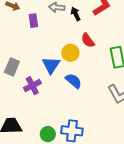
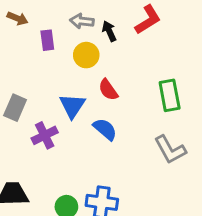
red semicircle: (88, 40) -> (108, 90), moved
yellow circle: (70, 53) -> (86, 55), moved

